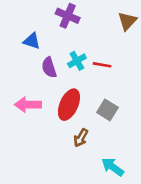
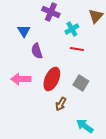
blue triangle: (32, 41) -> (24, 31), turned 40
cyan cross: (77, 61) -> (72, 29), moved

